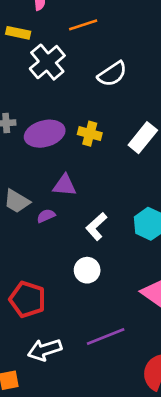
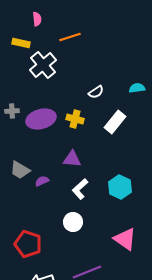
white semicircle: (112, 74) -> (96, 92), moved, size x0.7
purple triangle: (65, 185) -> (72, 159), moved

